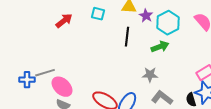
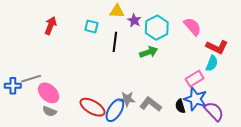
cyan square: (98, 14) -> (91, 27), moved
red arrow: (64, 21) -> (51, 26), turned -30
gray star: (150, 75) -> (127, 99), moved

